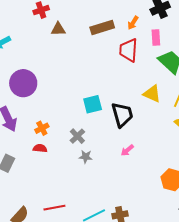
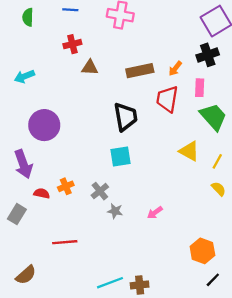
black trapezoid: (122, 115) -> (126, 117), moved
orange cross: (42, 128) -> (66, 186), moved
red semicircle: (40, 148) -> (42, 193), moved
gray star: (86, 157) -> (115, 211), moved
red line: (54, 208) -> (65, 242), moved

